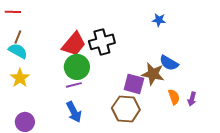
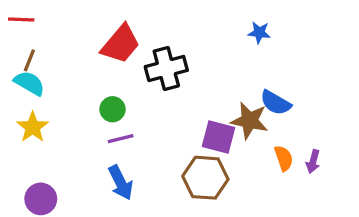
red trapezoid: (74, 44) -> (121, 44), moved
green circle: (77, 67) -> (113, 109), moved, size x0.6

